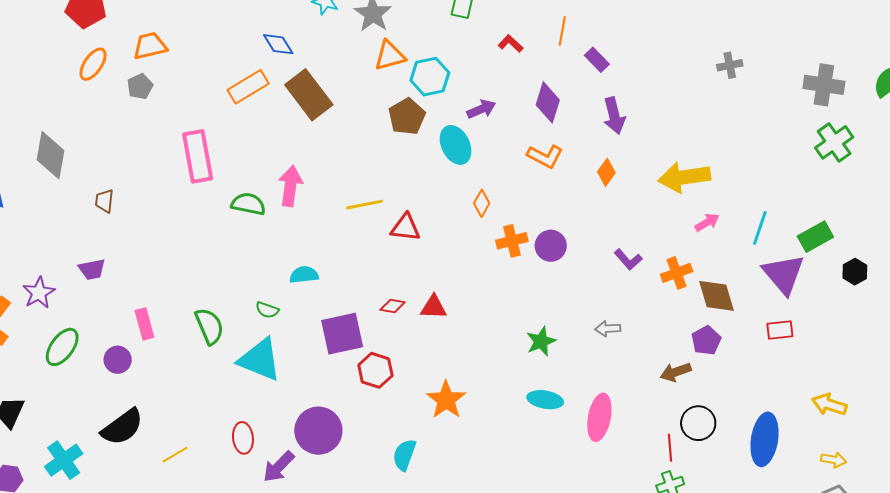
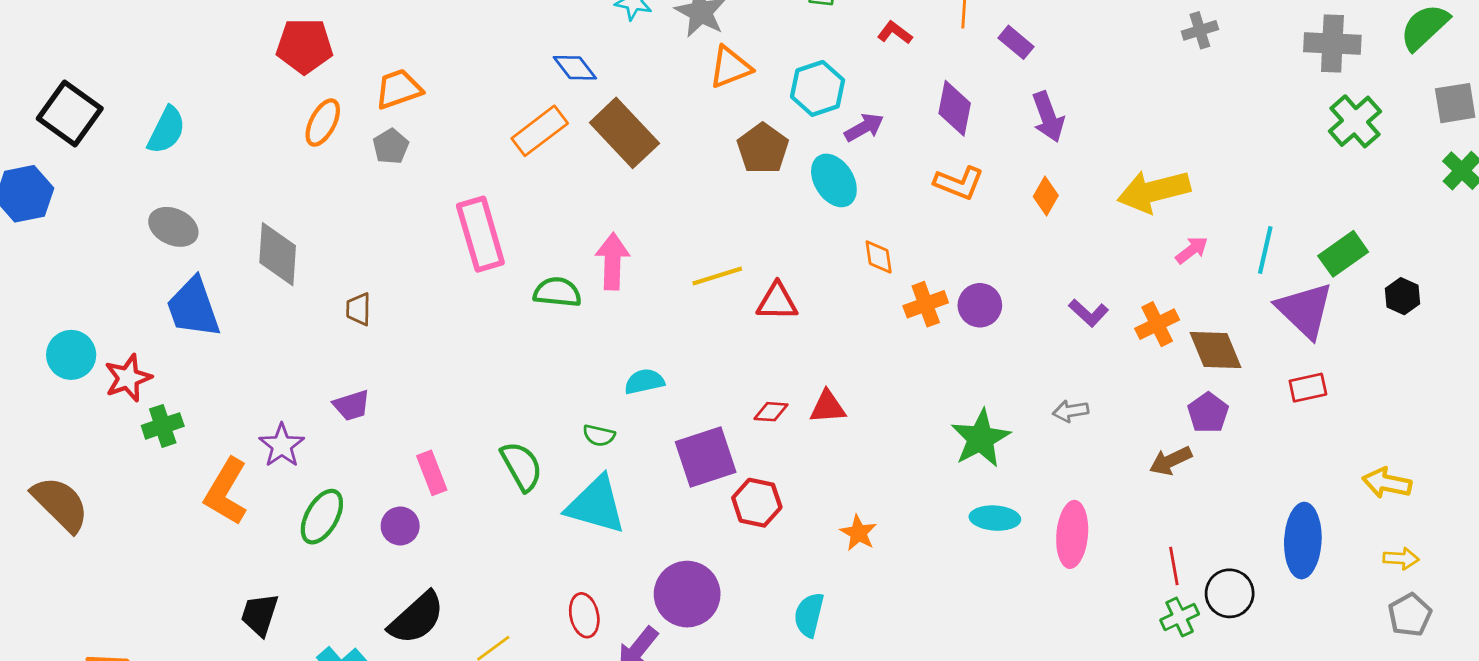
cyan hexagon: (430, 77) -> (818, 88), moved
orange diamond: (482, 203) -> (879, 257), turned -32
green star: (541, 341) -> (981, 438), size x1.4
orange star: (446, 400) -> (858, 533), size x0.7
black circle: (698, 423) -> (1230, 593), moved

